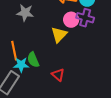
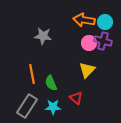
yellow triangle: (59, 35) -> (87, 70), moved
cyan star: (21, 65) -> (53, 107), moved

